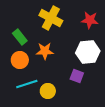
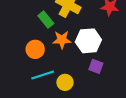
green rectangle: (20, 37) -> (46, 20), moved
white hexagon: (88, 52) -> (88, 41), moved

